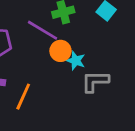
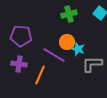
purple line: (43, 30) -> (54, 55), moved

